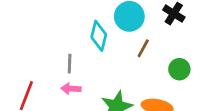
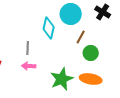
green circle: (179, 69) -> (91, 53), moved

